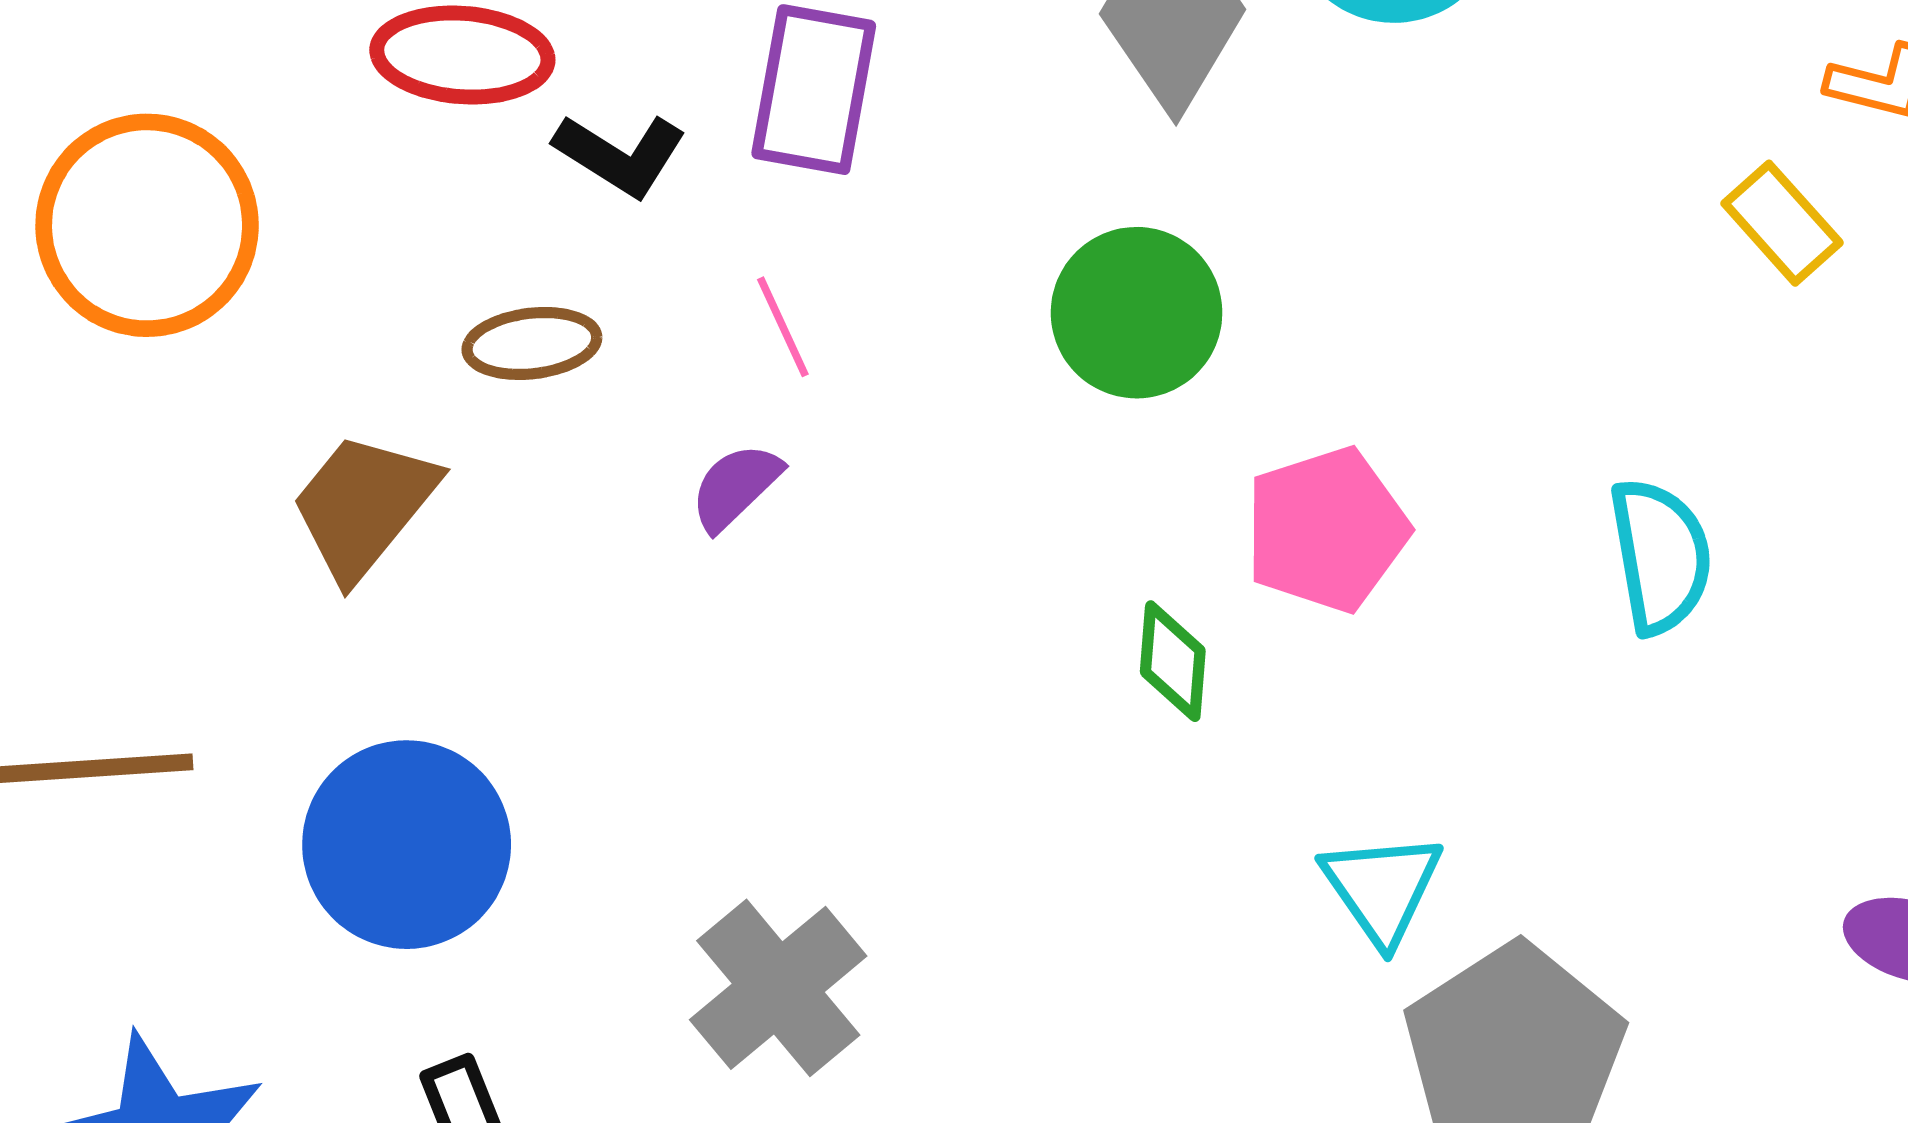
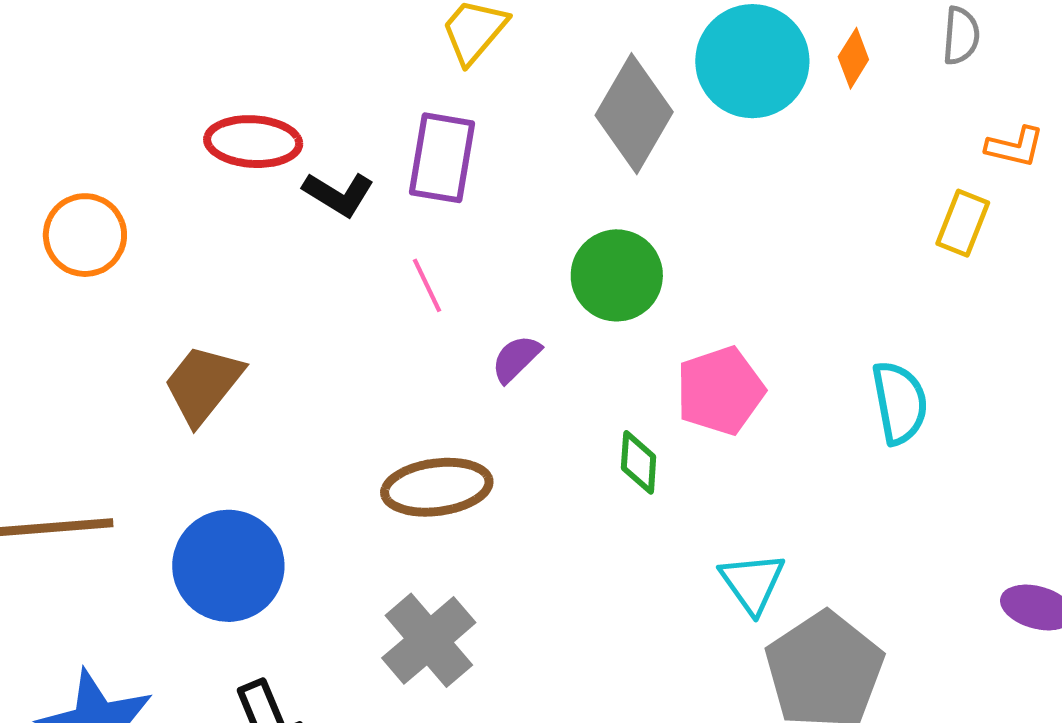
yellow rectangle: (1782, 223) -> (963, 223), turned 64
orange circle: (147, 225) -> (85, 235), size x0.7
brown ellipse: (532, 343) -> (437, 487), moved, size x1.5
purple semicircle: (736, 487) -> (516, 359), moved

